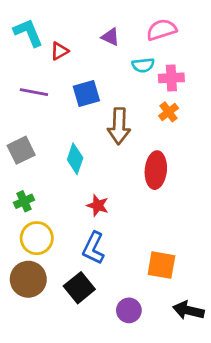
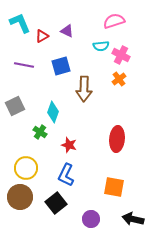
purple triangle: (110, 37) -> (67, 31), moved
pink cross: (171, 78) -> (121, 55), turned 30
red ellipse: (156, 170) -> (117, 139), moved
green cross: (24, 201) -> (40, 132), moved, turned -32

